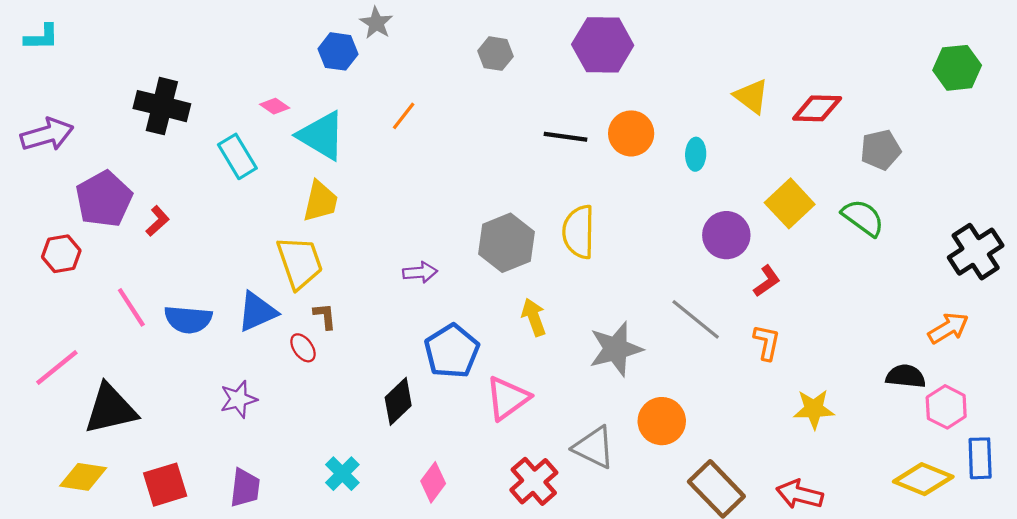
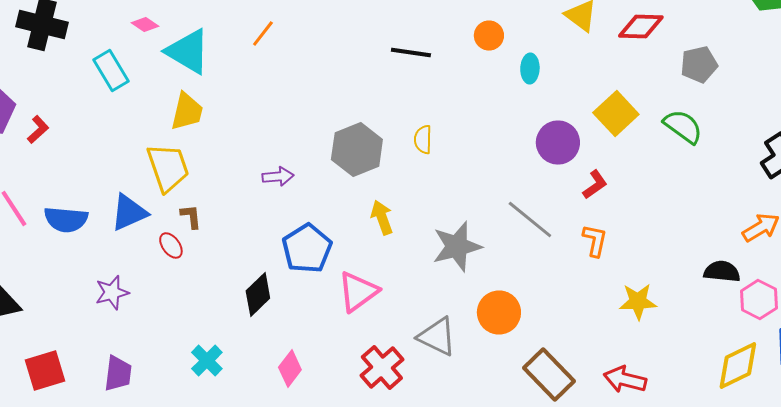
orange circle: (631, 133) -> (489, 36), moved, size x0.7
yellow semicircle: (579, 232) -> (423, 140), size x0.6
yellow diamond: (923, 479) -> (738, 366), turned -48

